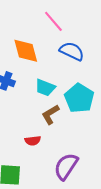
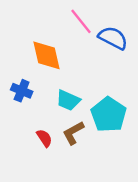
blue semicircle: (72, 51) -> (113, 38), moved
red semicircle: (33, 141) -> (44, 138), moved, turned -119

